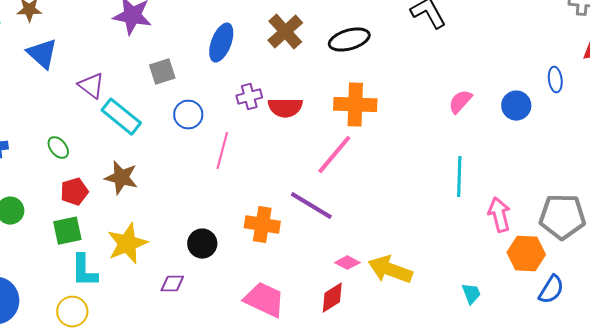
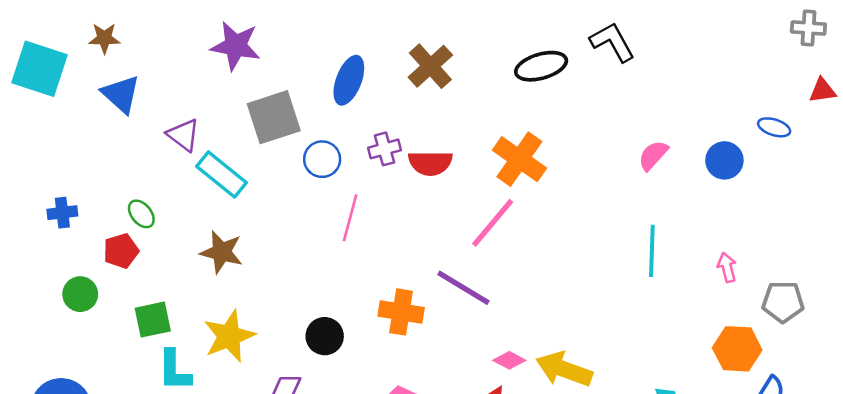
black ellipse: (349, 40) -> (541, 66), moved
gray square: (162, 72) -> (274, 117), size x1.6
blue ellipse: (555, 80) -> (774, 127), turned -65
orange cross: (355, 105) -> (519, 159), turned 33
blue circle: (188, 115) -> (322, 159), moved
red pentagon: (74, 192) -> (121, 251), moved
pink arrow: (499, 215) -> (727, 267), moved, size x0.7
gray pentagon: (562, 217) -> (783, 302), size x0.7

